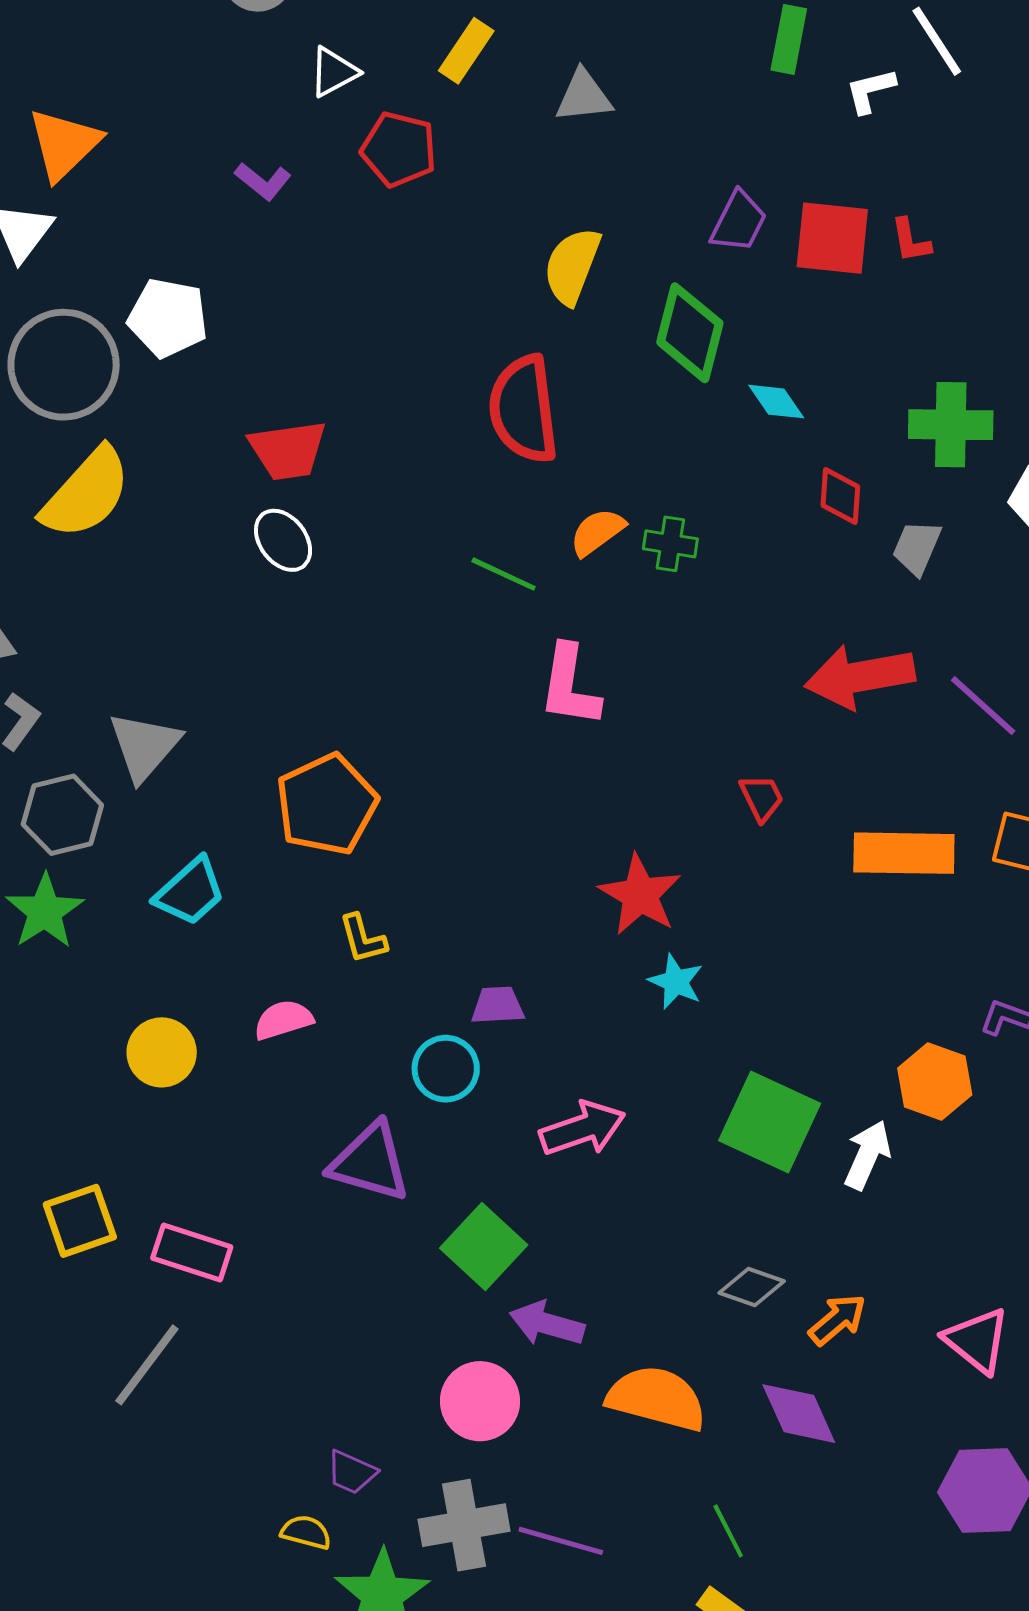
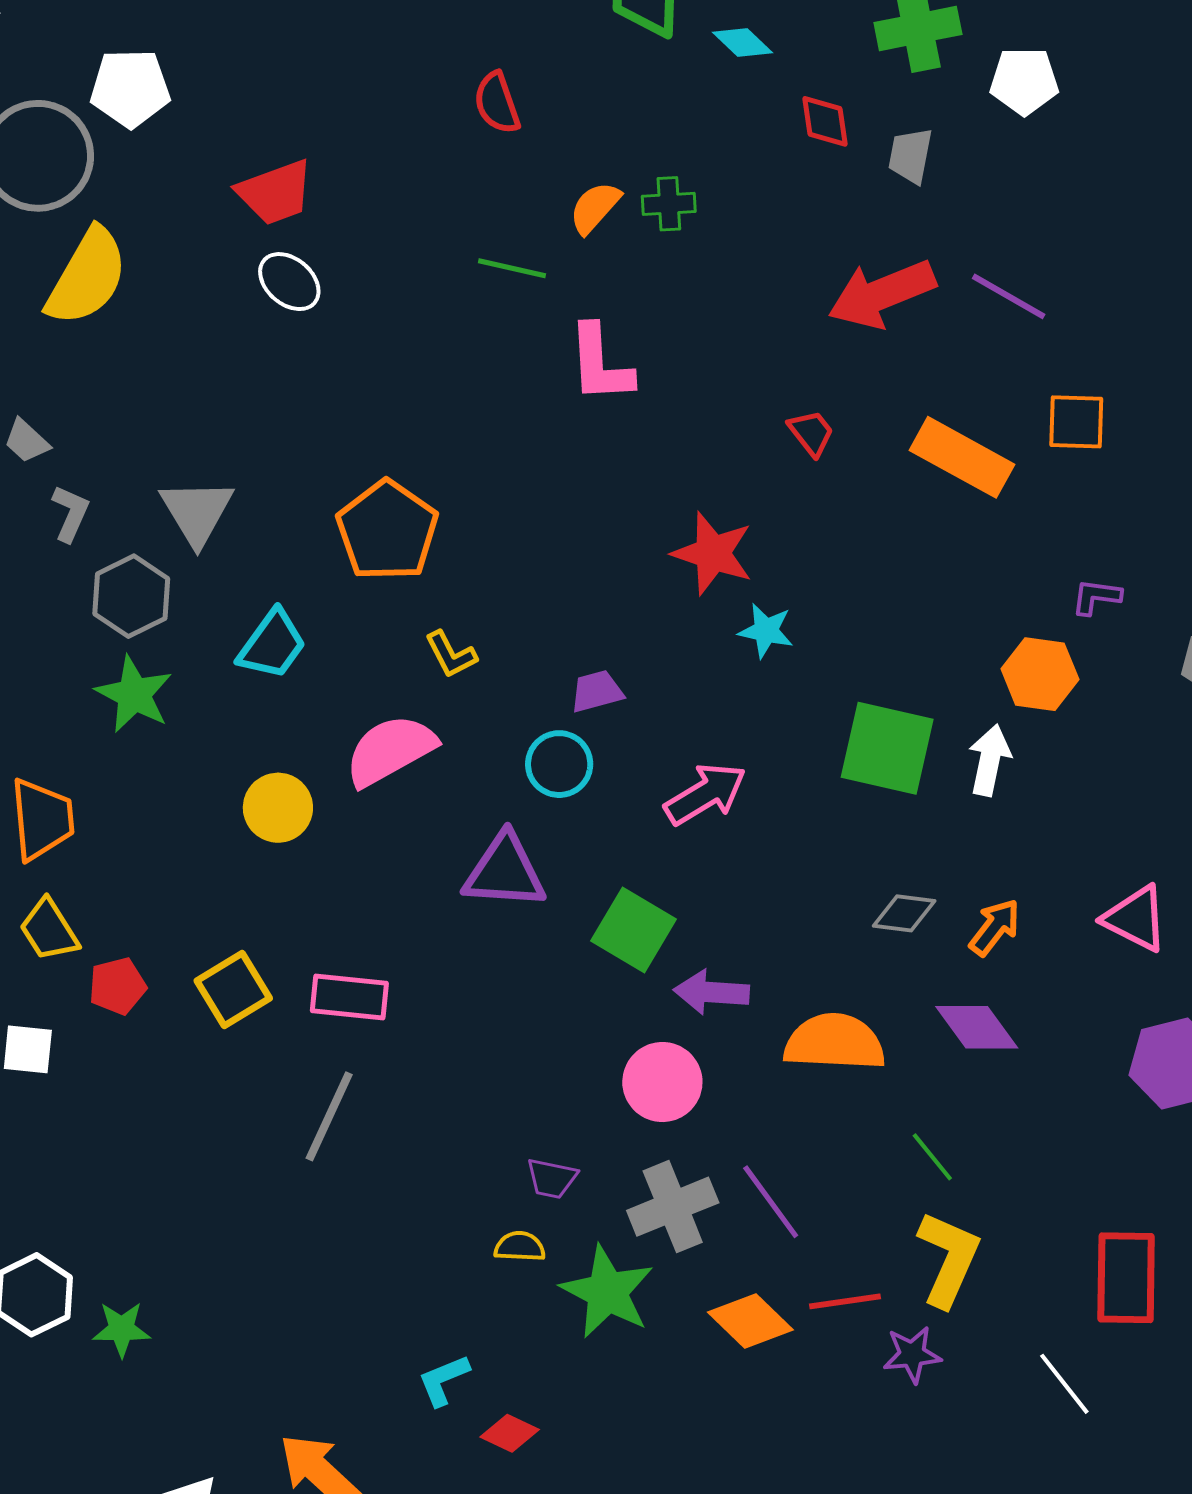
red semicircle: (523, 409) -> (497, 103), size x0.6
orange rectangle: (904, 853) -> (962, 457), turned 40
pink semicircle: (283, 1020) -> (390, 750), size x1.6
purple line: (561, 1541) -> (771, 1202), turned 50

